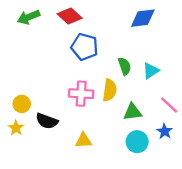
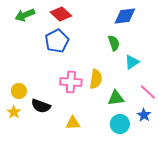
blue pentagon: (85, 47) -> (57, 41), moved, turned 30
green semicircle: (125, 66) -> (114, 43), moved

